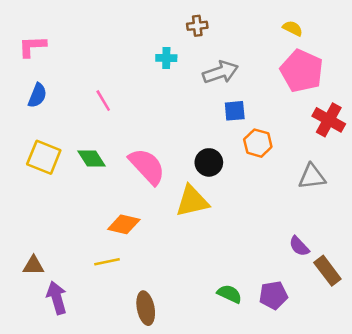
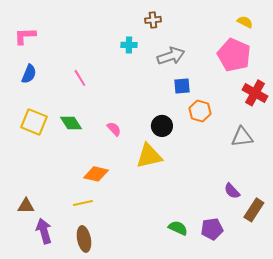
yellow semicircle: (293, 28) -> (245, 22), moved
pink semicircle: (147, 166) -> (114, 129), size x0.5
brown rectangle: (327, 271) -> (254, 210), turned 70
brown ellipse: (146, 308) -> (84, 239), moved

